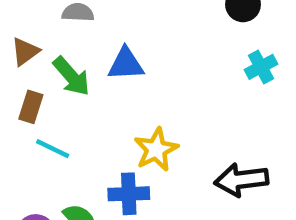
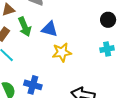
yellow star: (156, 149) -> (62, 52), moved

